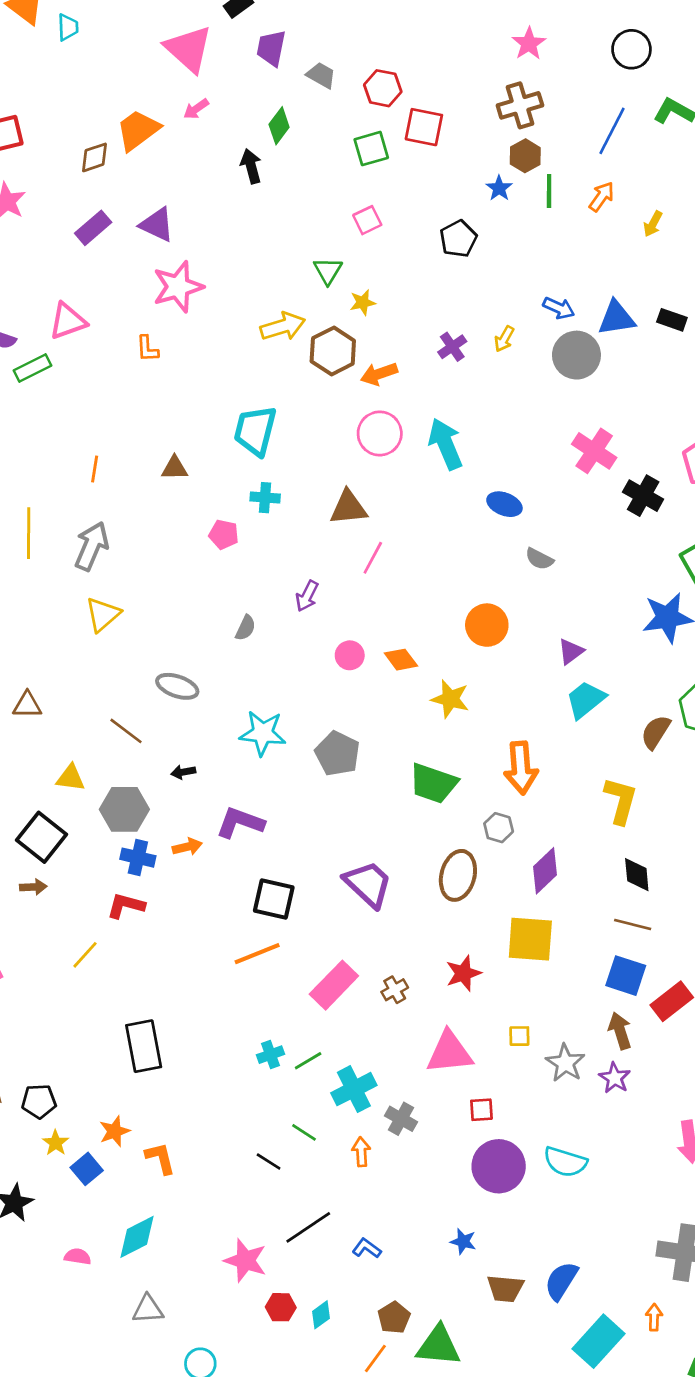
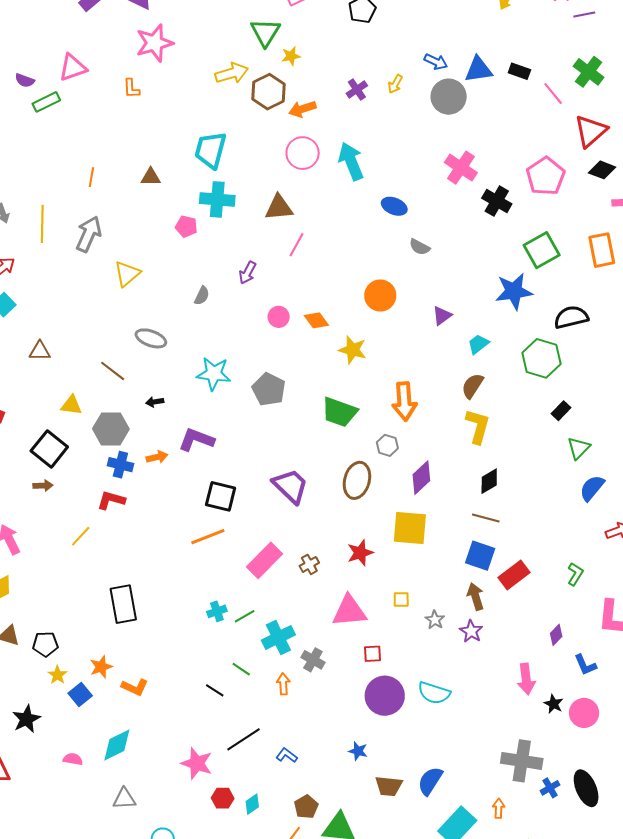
green triangle: (328, 271) -> (265, 32), size x1.4
cyan cross: (265, 498) -> (217, 199), size x1.6
yellow triangle: (103, 614) -> (127, 274), moved
cyan trapezoid: (586, 700) -> (478, 344), moved, size x0.7
brown semicircle: (656, 732) -> (472, 386), moved
black diamond: (637, 875) -> (489, 481), turned 64
gray star: (565, 1063) -> (435, 620), size x0.7
orange L-shape: (160, 1158) -> (135, 687), turned 128

